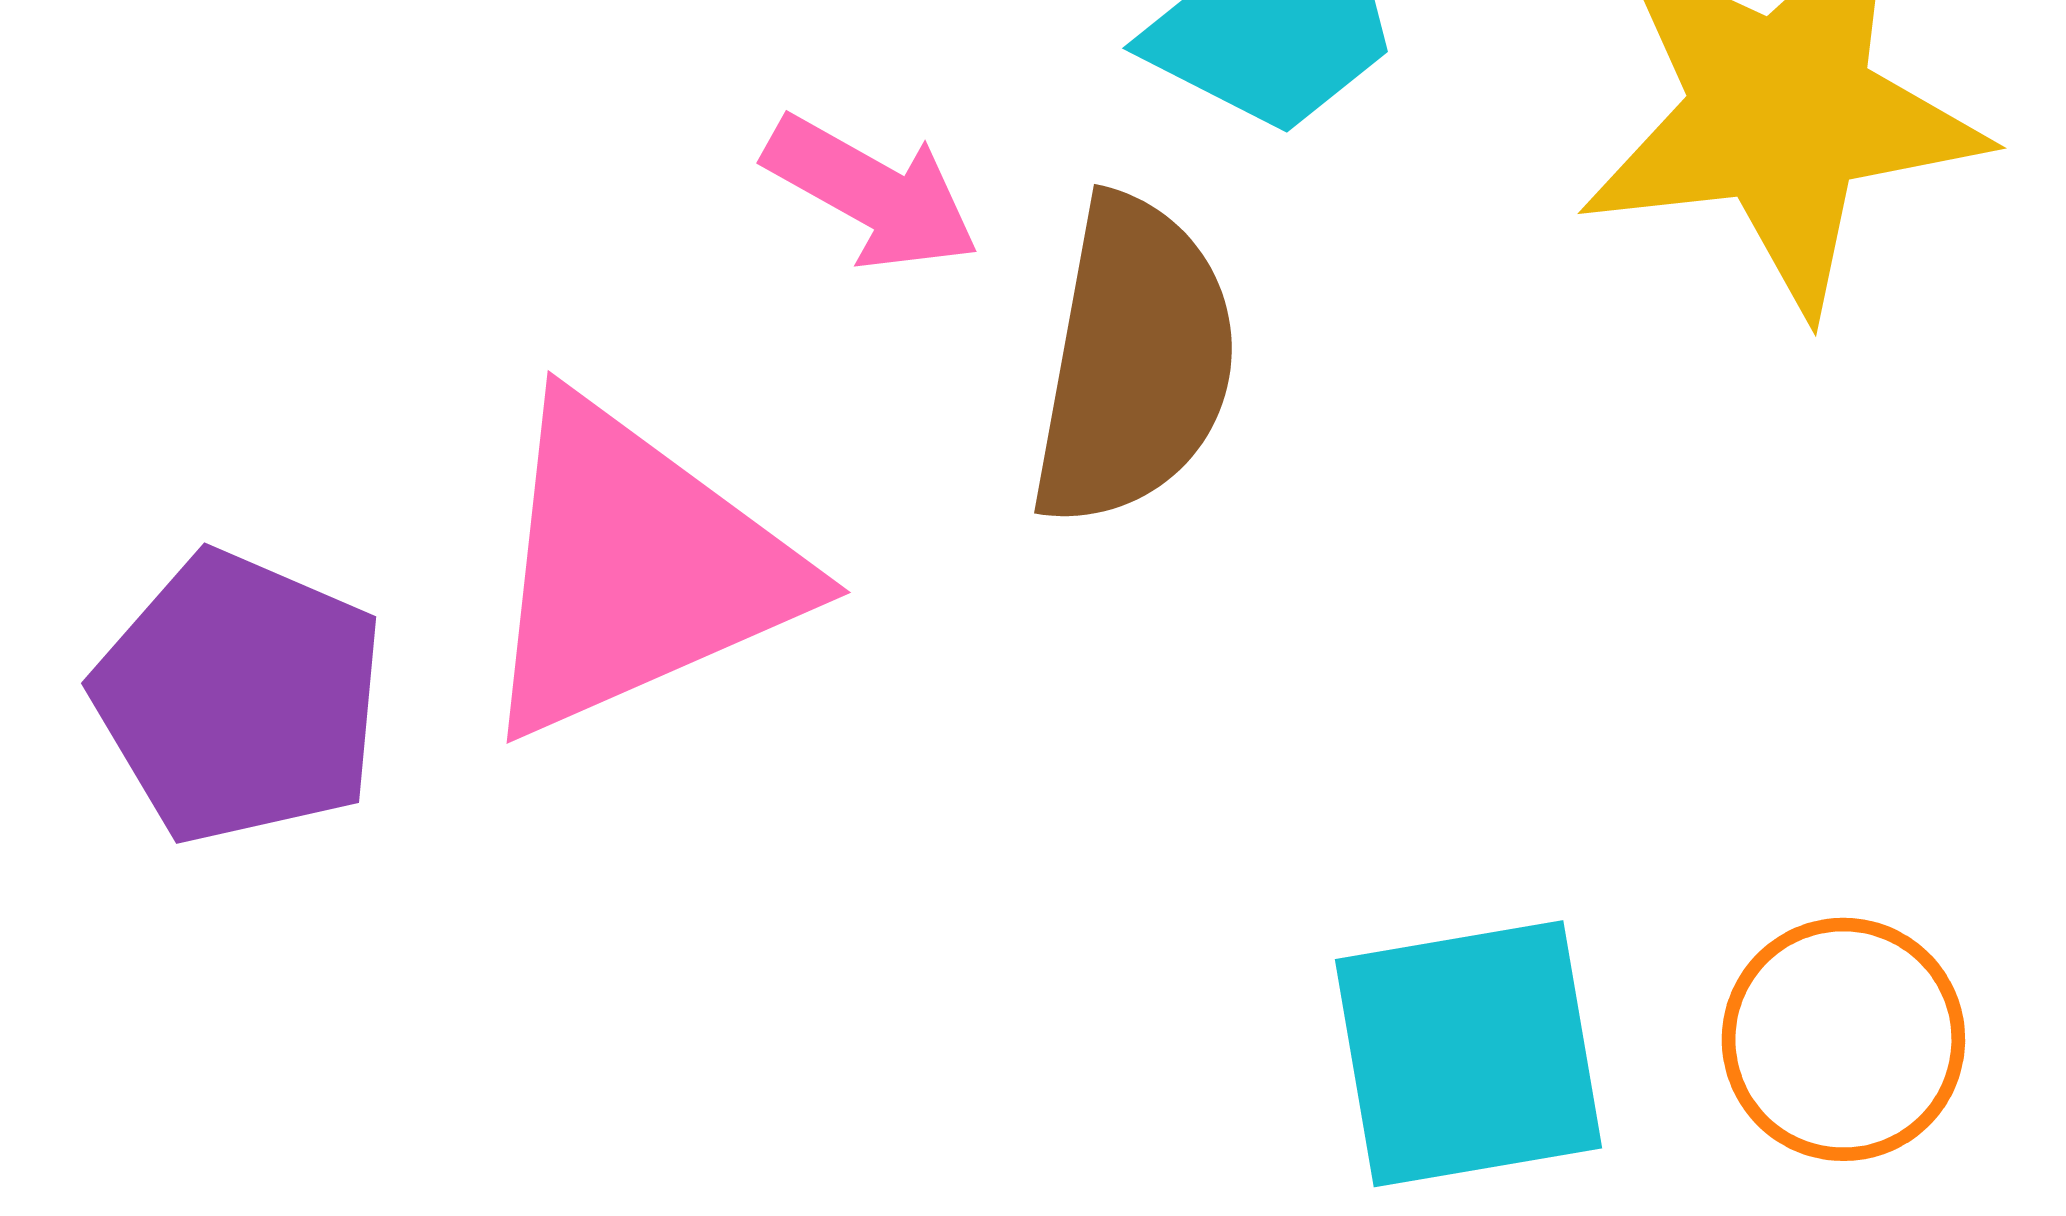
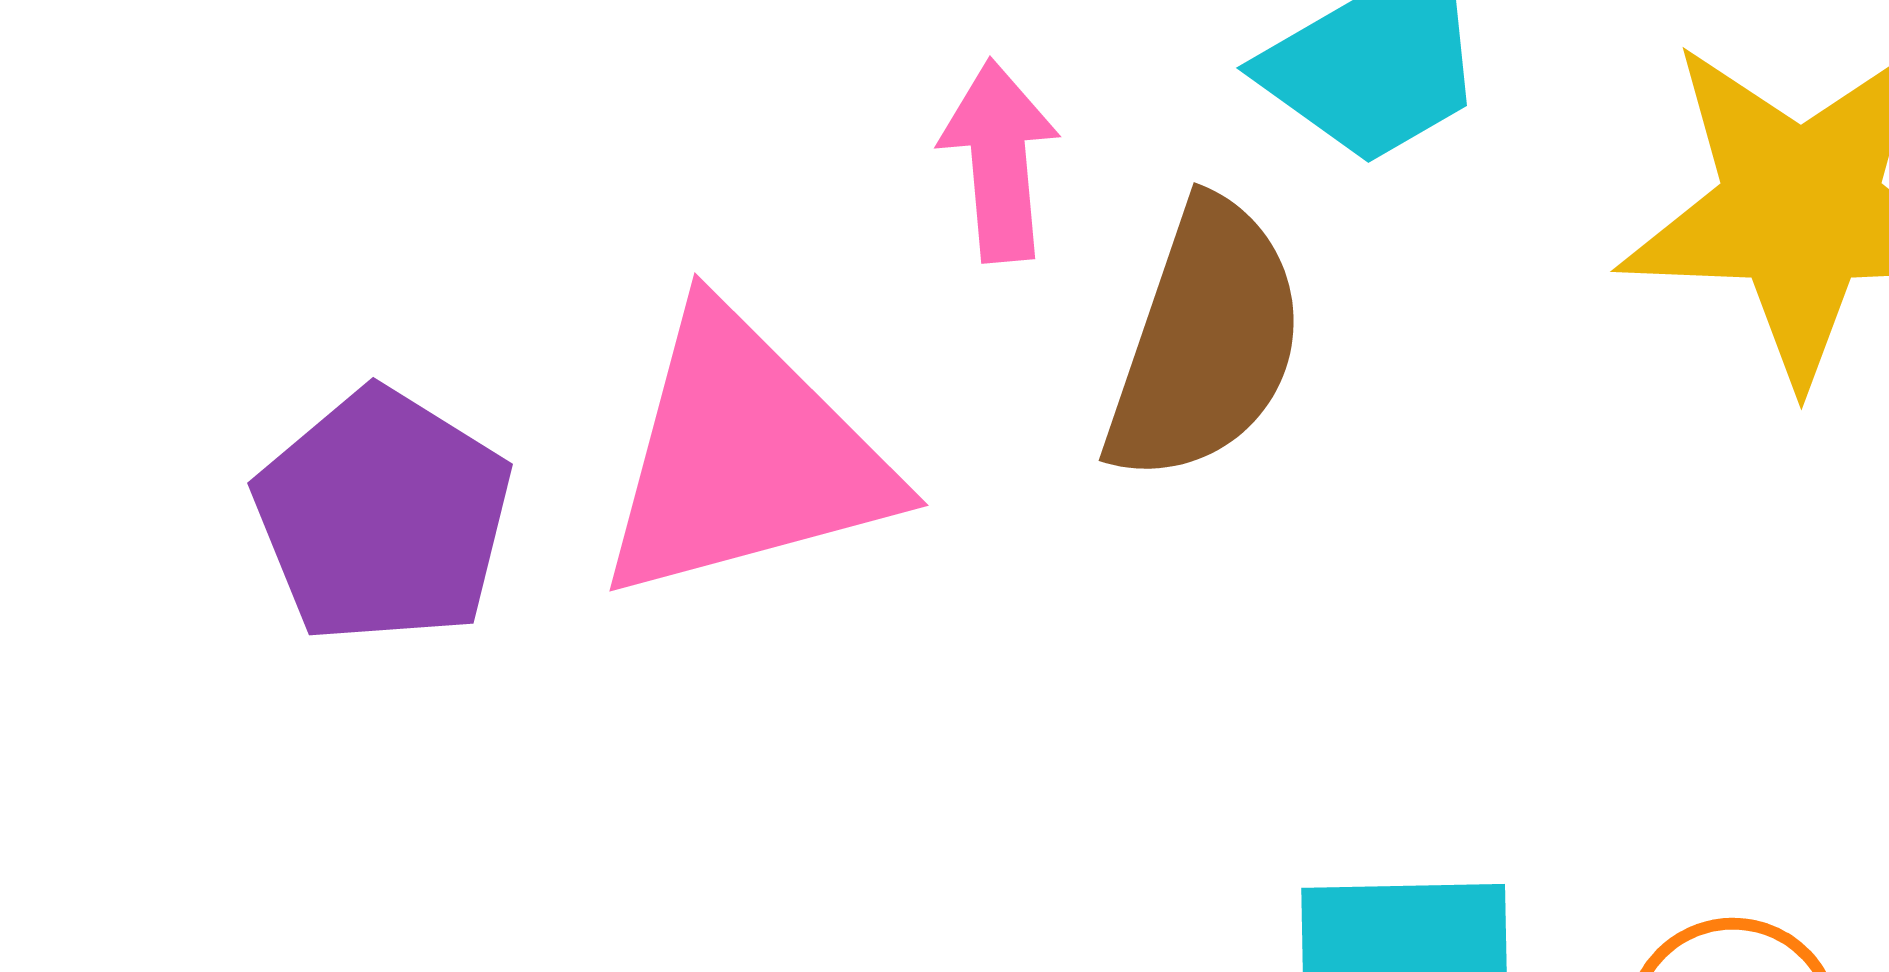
pink arrow: (872, 193) -> (999, 161), turned -133

